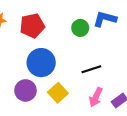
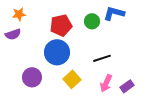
red pentagon: (32, 26) -> (61, 25), moved
purple circle: (25, 90) -> (32, 77), moved

